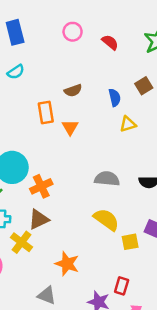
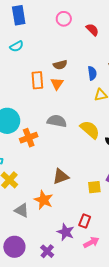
orange triangle: (70, 127) -> (57, 84), moved
gray semicircle: (107, 179) -> (57, 121), moved
brown triangle: (39, 219) -> (61, 176), moved
yellow semicircle: (106, 220) -> (90, 130), moved
gray triangle: (47, 295) -> (22, 210), moved

